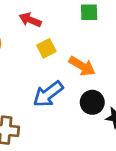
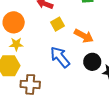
blue arrow: (48, 94) -> (60, 57), turned 90

